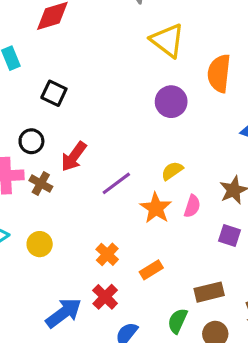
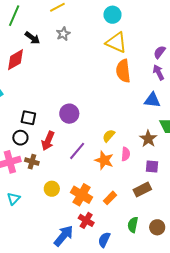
yellow triangle: (167, 40) -> (116, 42), moved
black square: (54, 93) -> (28, 118), moved
purple circle: (171, 102) -> (69, 114), moved
yellow circle: (40, 244) -> (52, 189), moved
orange cross: (107, 254) -> (82, 195), size x1.5
brown rectangle: (209, 292) -> (142, 190), moved

